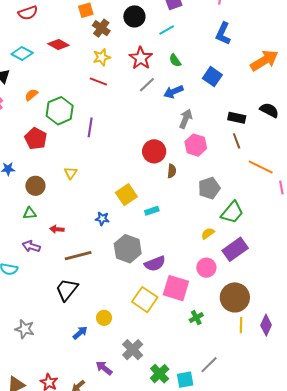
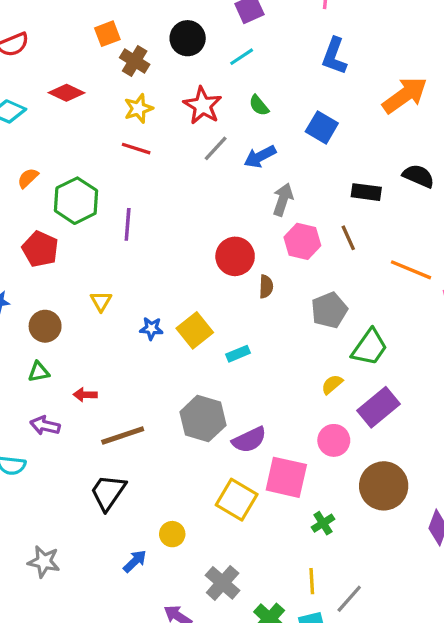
brown line: (237, 141) -> (348, 238), moved
blue star: (102, 219) -> (151, 329), moved
yellow line: (241, 325) -> (312, 581), moved

